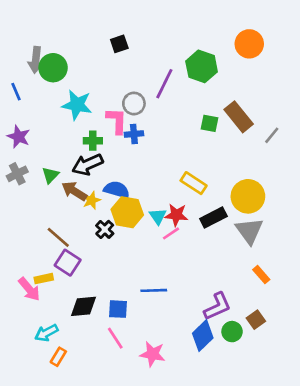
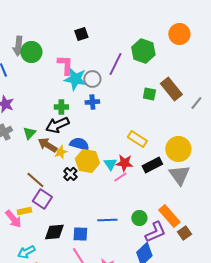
cyan star: (77, 105) -> (75, 79), moved
pink L-shape: (117, 121) -> (65, 65), moved
orange rectangle: (261, 275) -> (169, 216), moved, size x1.6
brown square: (256, 320) -> (184, 233), moved
green circle: (232, 332) -> (139, 218), moved

